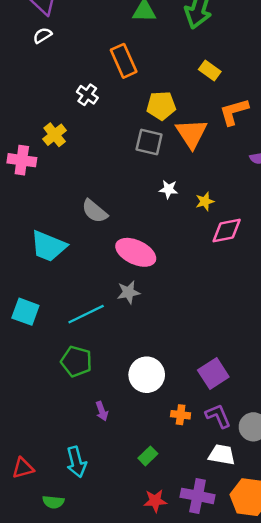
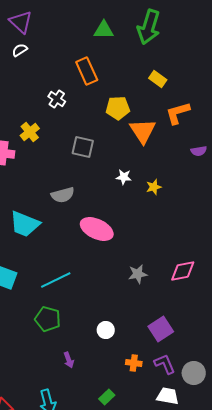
gray square: (149, 142) -> (83, 147), moved
gray semicircle: (95, 211) -> (63, 195), turned -55
pink diamond: (227, 230) -> (183, 271), moved
gray star: (128, 292) -> (138, 274), moved
white circle: (147, 375) -> (106, 330), size x0.6

